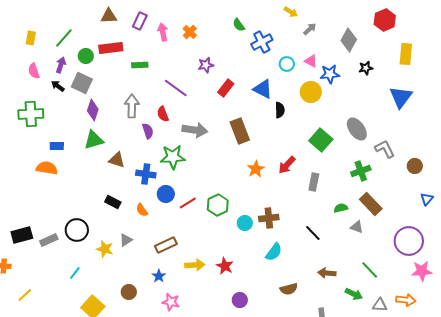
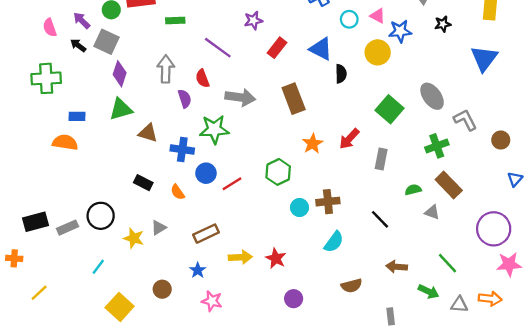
purple arrow: (61, 65) -> (82, 20), turned -63
green hexagon: (218, 205) -> (278, 172), moved

